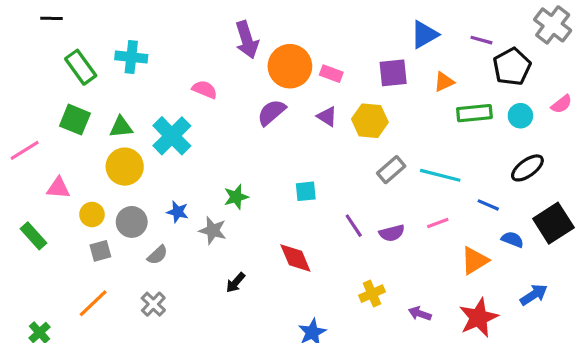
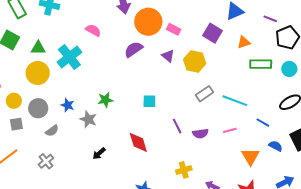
purple square: (393, 73) -> (212, 33), turned 30
orange triangle: (475, 261) -> (250, 157), turned -36

